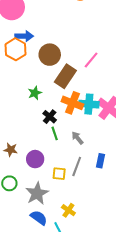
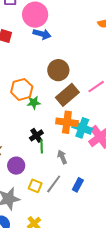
blue arrow: (24, 36) -> (42, 34), moved
orange hexagon: (16, 49) -> (22, 89), moved
orange cross: (72, 103) -> (67, 122), turned -30
black cross: (50, 117) -> (36, 135), moved

